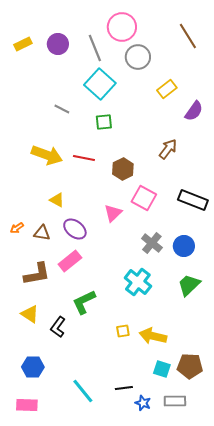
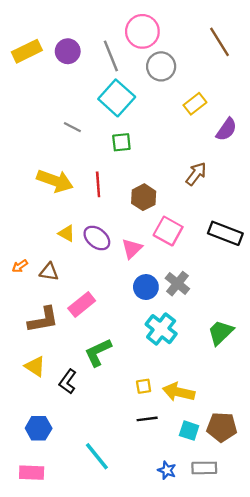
yellow rectangle: (23, 44) -> (27, 51), size x1.4
red line: (84, 158) -> (98, 184), turned 75
purple ellipse: (75, 229) -> (97, 238), moved
blue circle: (184, 246) -> (146, 287), moved
black line: (124, 388) -> (147, 419), moved

